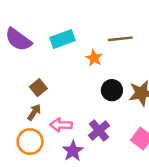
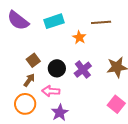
black circle: (112, 90) -> (57, 68), moved
purple cross: (99, 130) -> (83, 70), moved

